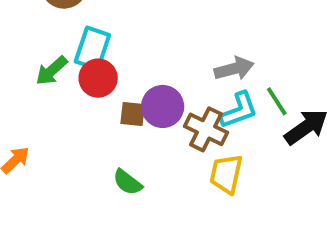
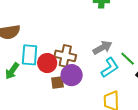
red circle: (98, 78) -> (47, 63), moved
brown cross: (206, 129) -> (65, 56), moved

